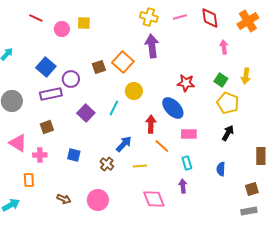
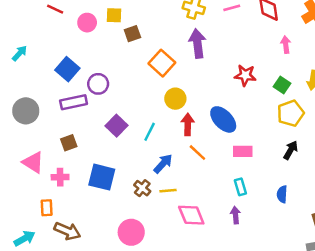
brown square: (99, 67) -> (132, 34), moved
red star: (186, 83) -> (245, 75), moved
yellow pentagon: (228, 103) -> (291, 113), turned 30
cyan line: (114, 108) -> (150, 132), moved
red arrow: (151, 124) -> (188, 124), moved
orange line: (162, 146) -> (197, 153), moved
blue square: (74, 155) -> (102, 177), size x1.6
yellow line: (140, 166) -> (168, 191), moved
brown arrow: (64, 199) -> (67, 231), moved, size x1.5
pink diamond: (154, 199) -> (191, 215), moved

